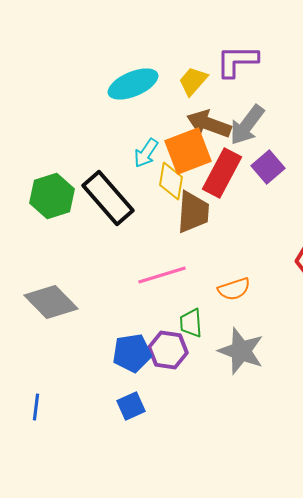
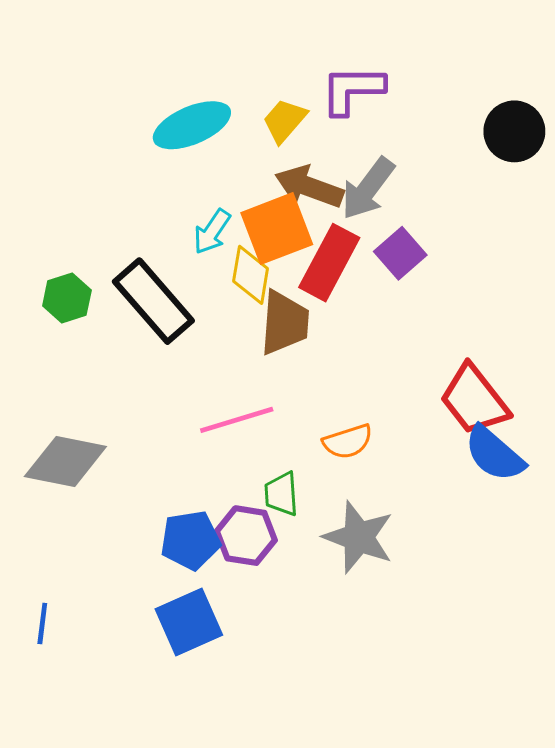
green hexagon: (52, 196) -> (67, 298), size x0.7
gray diamond: (51, 302) -> (65, 462), turned -34
blue square: (131, 406) -> (189, 622), size x1.5

